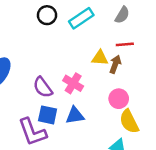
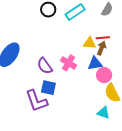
red line: (125, 44) -> (103, 38), moved
blue triangle: (75, 115) -> (95, 63), moved

